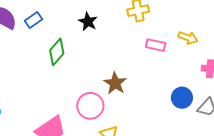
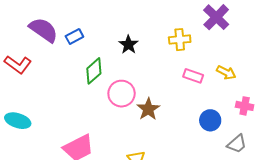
blue circle: (182, 98) -> (210, 120), moved
pink circle: (90, 106) -> (122, 94), moved

